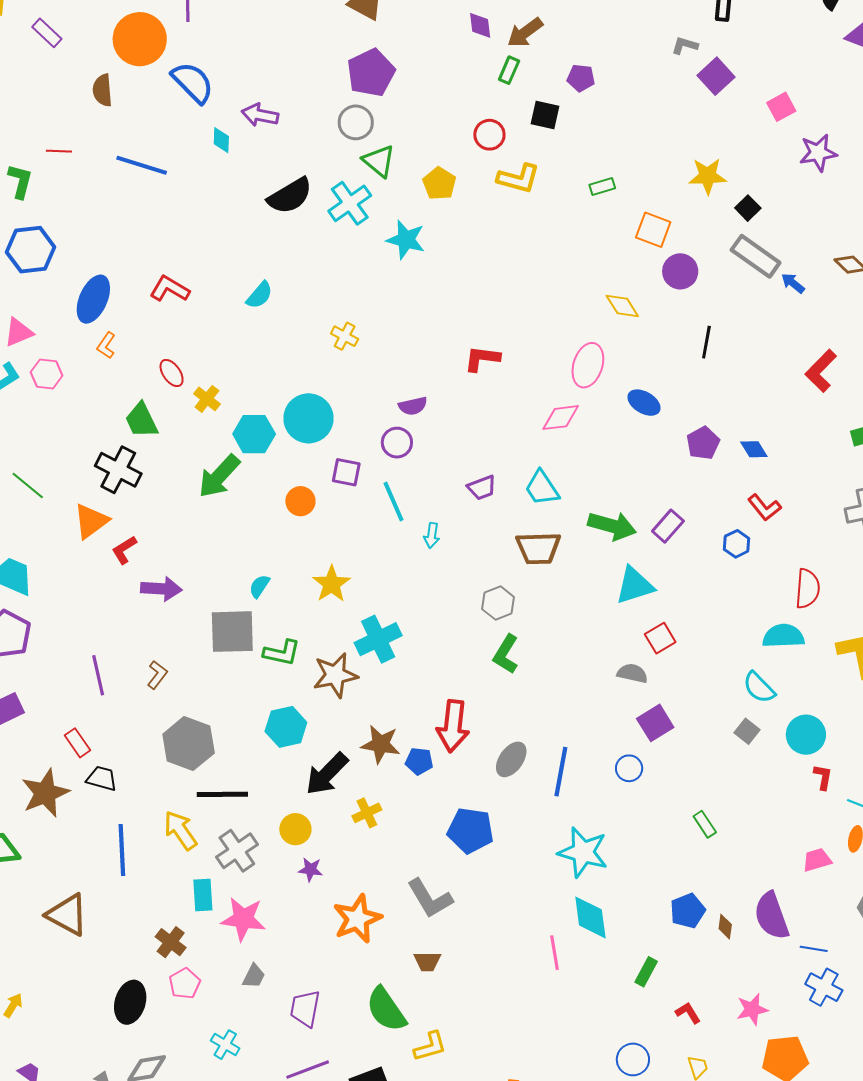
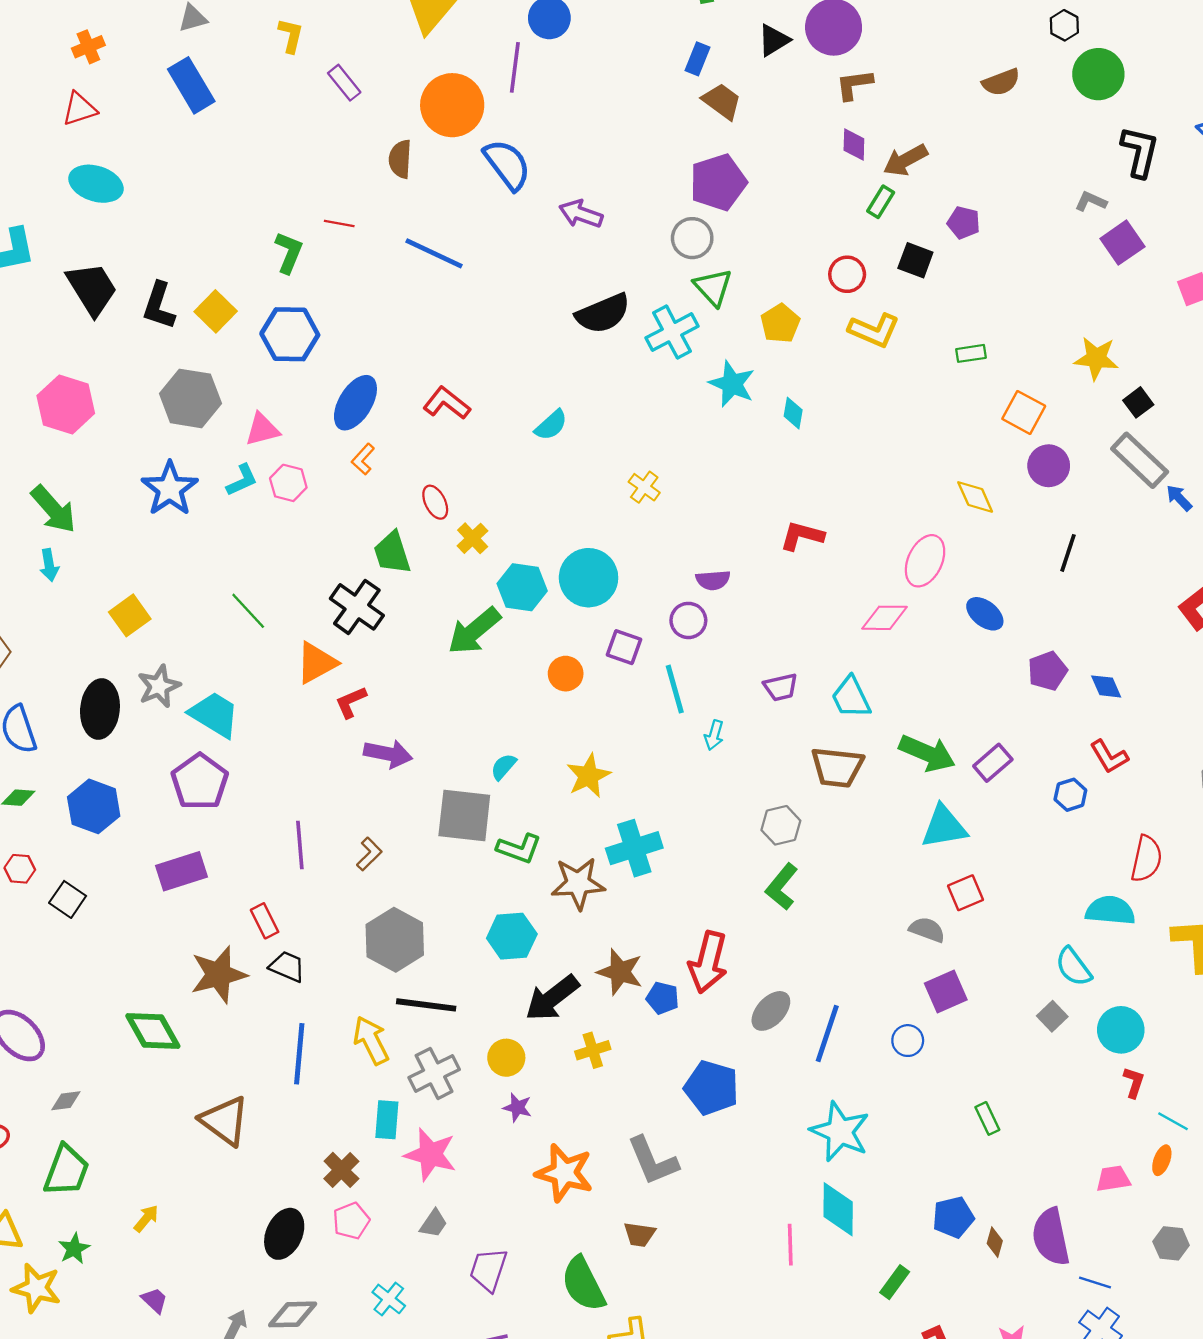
cyan diamond: (221, 140) -> (793, 413), moved
orange star: (357, 919) -> (564, 1173), turned 30

